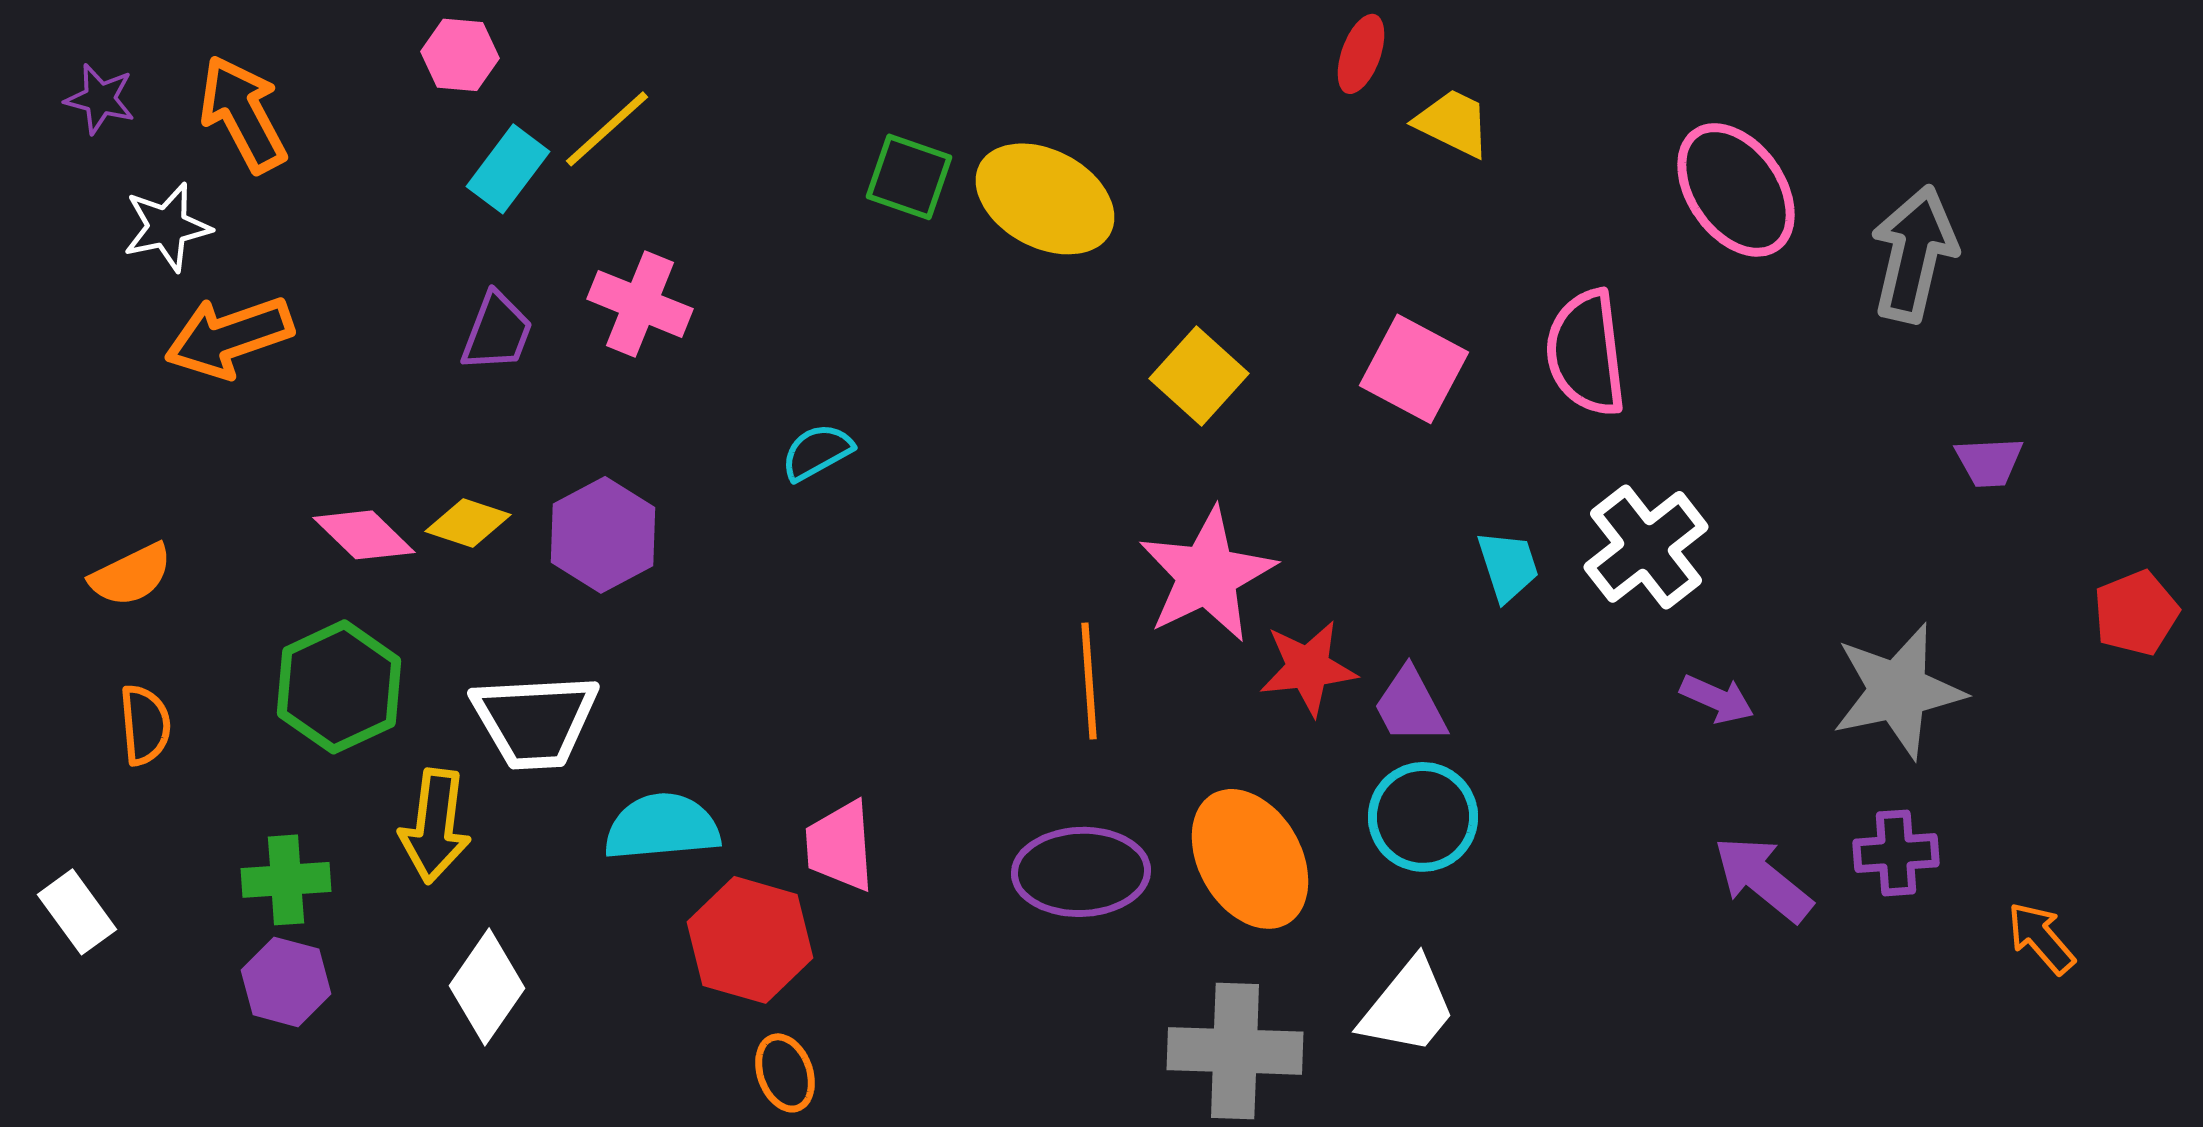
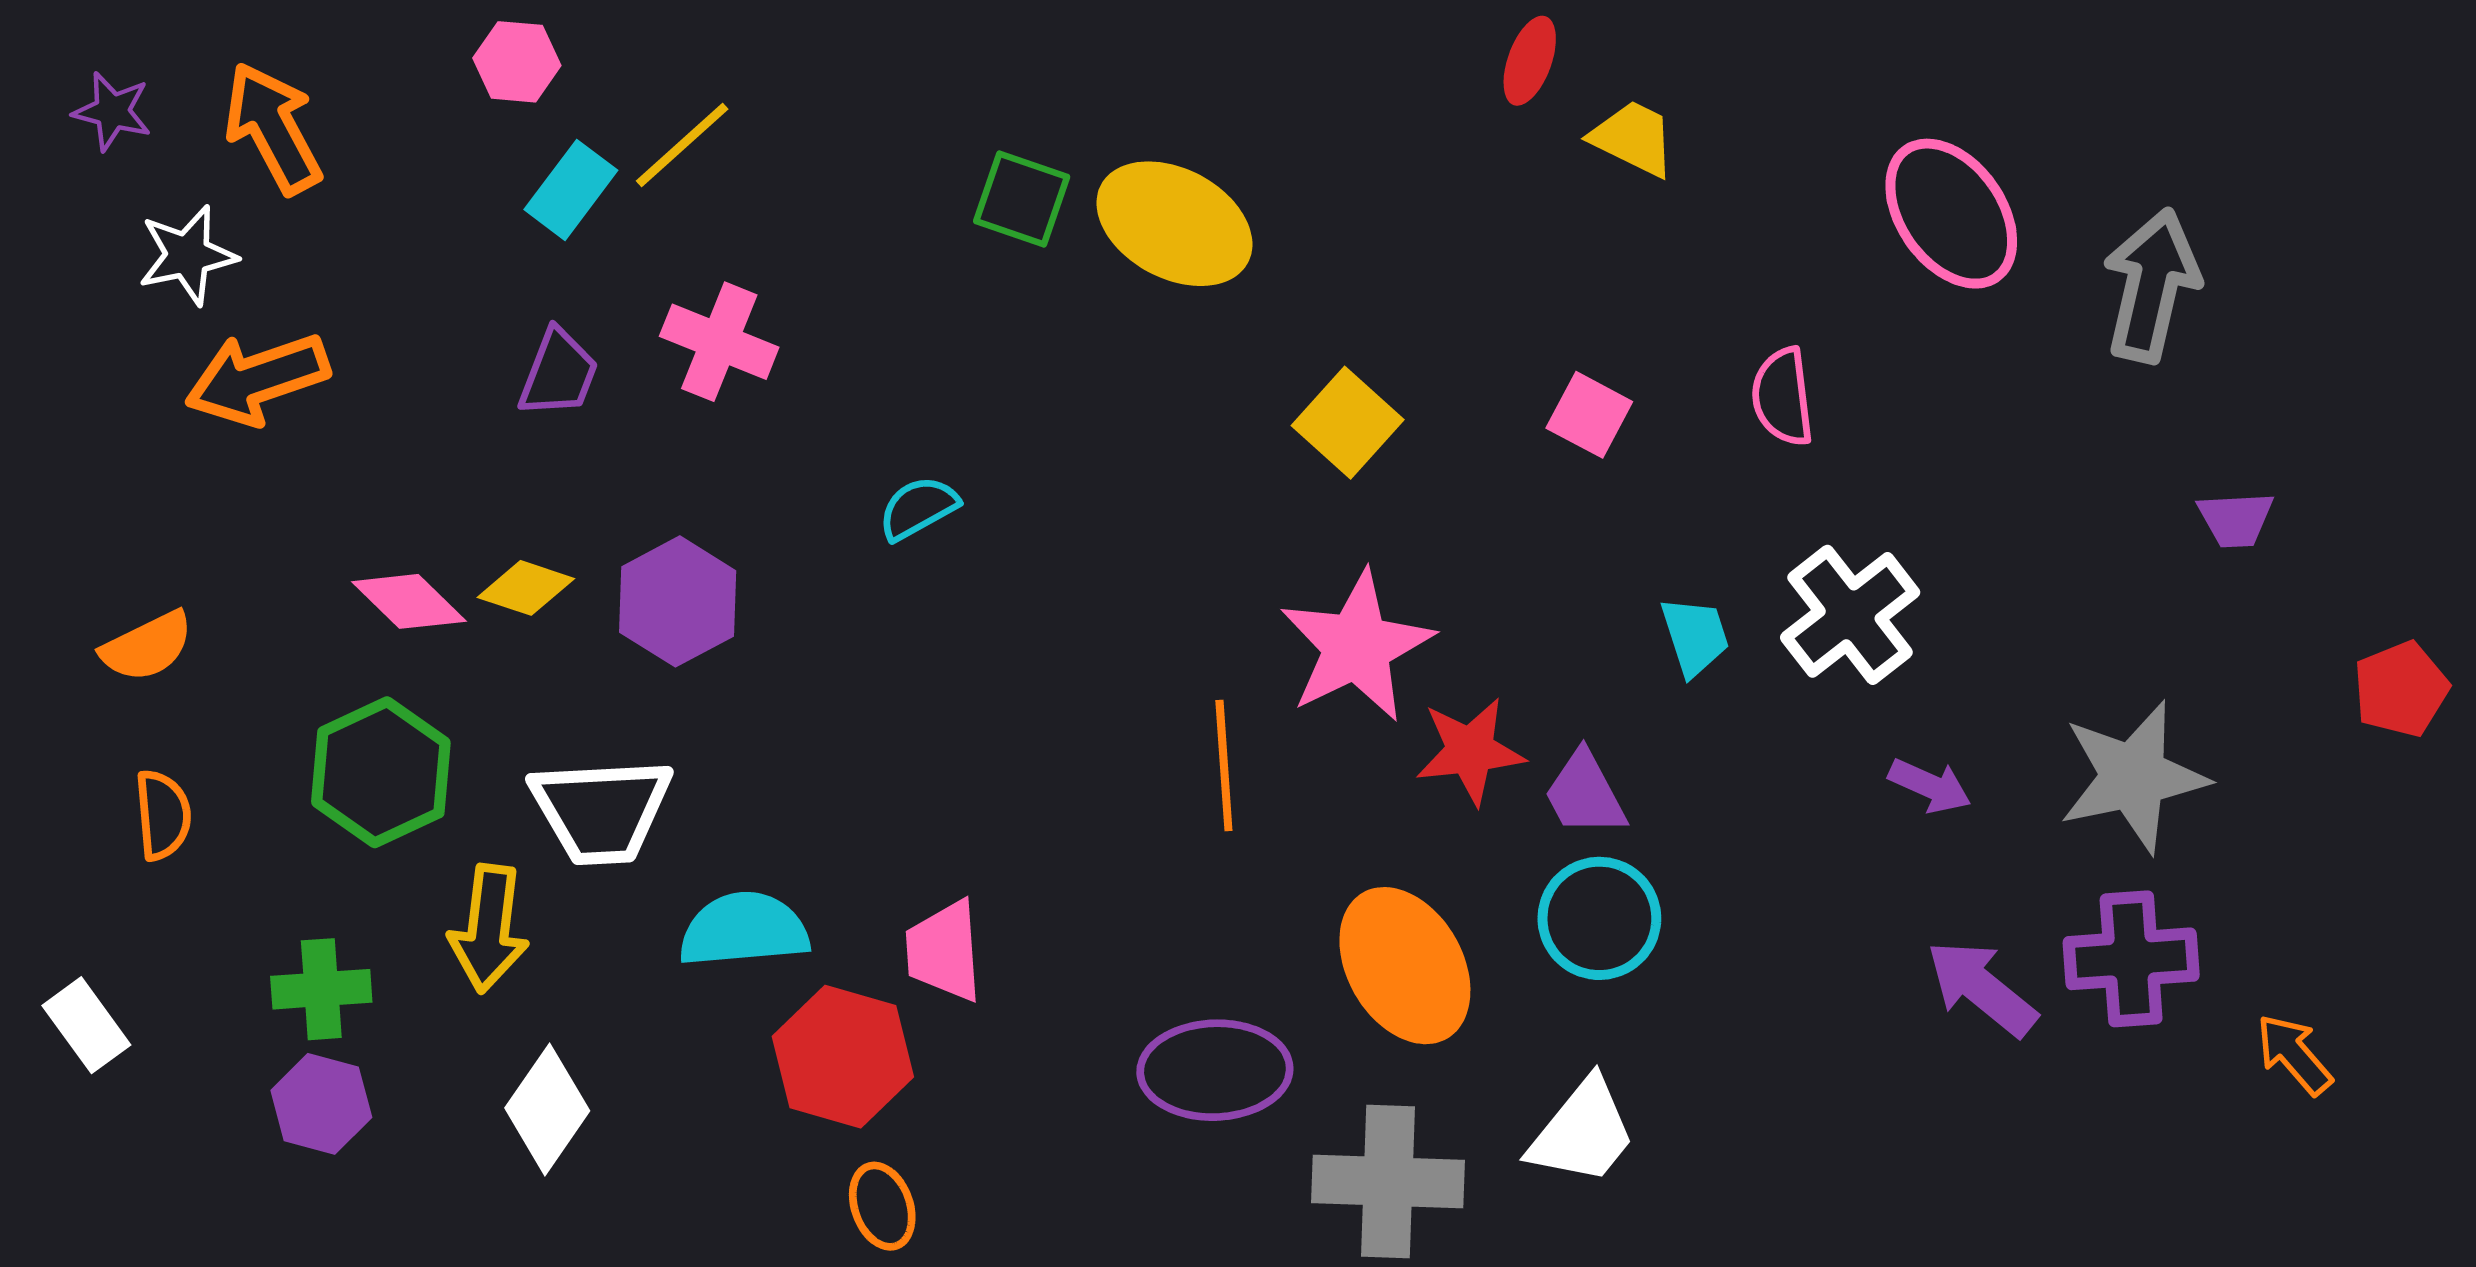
pink semicircle: (1586, 353) -> (1783, 397), size x0.7
pink square: (1414, 369) -> (1589, 415), size x0.7
purple cross: (1896, 853) -> (2131, 959), size x1.4
purple ellipse: (1081, 872) -> (1215, 1070), moved

